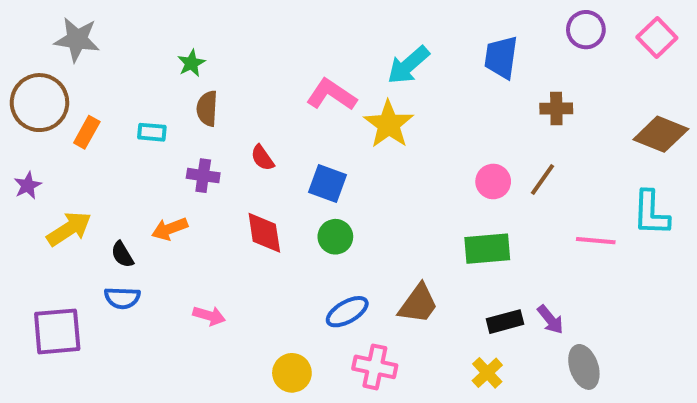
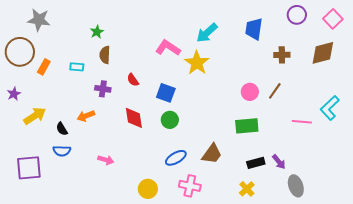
brown diamond: (661, 134) -> (323, 53), moved, turned -36
cyan L-shape: (651, 213) -> (330, 108), turned 45

